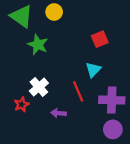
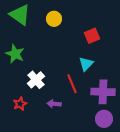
yellow circle: (54, 12) -> (54, 19), moved
green star: (38, 45) -> (15, 54), moved
red star: (21, 104) -> (20, 104), moved

